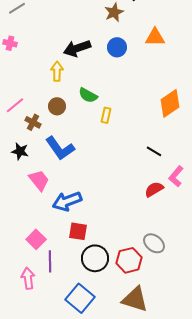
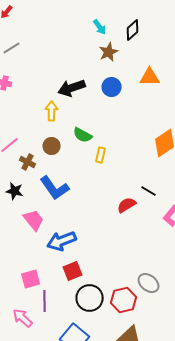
red semicircle: (154, 189) -> (127, 205), moved
red square: (78, 231) -> (73, 271), turned -30
pink square: (36, 239) -> (31, 279), turned 30
pink arrow: (28, 278) -> (23, 318), turned -40

